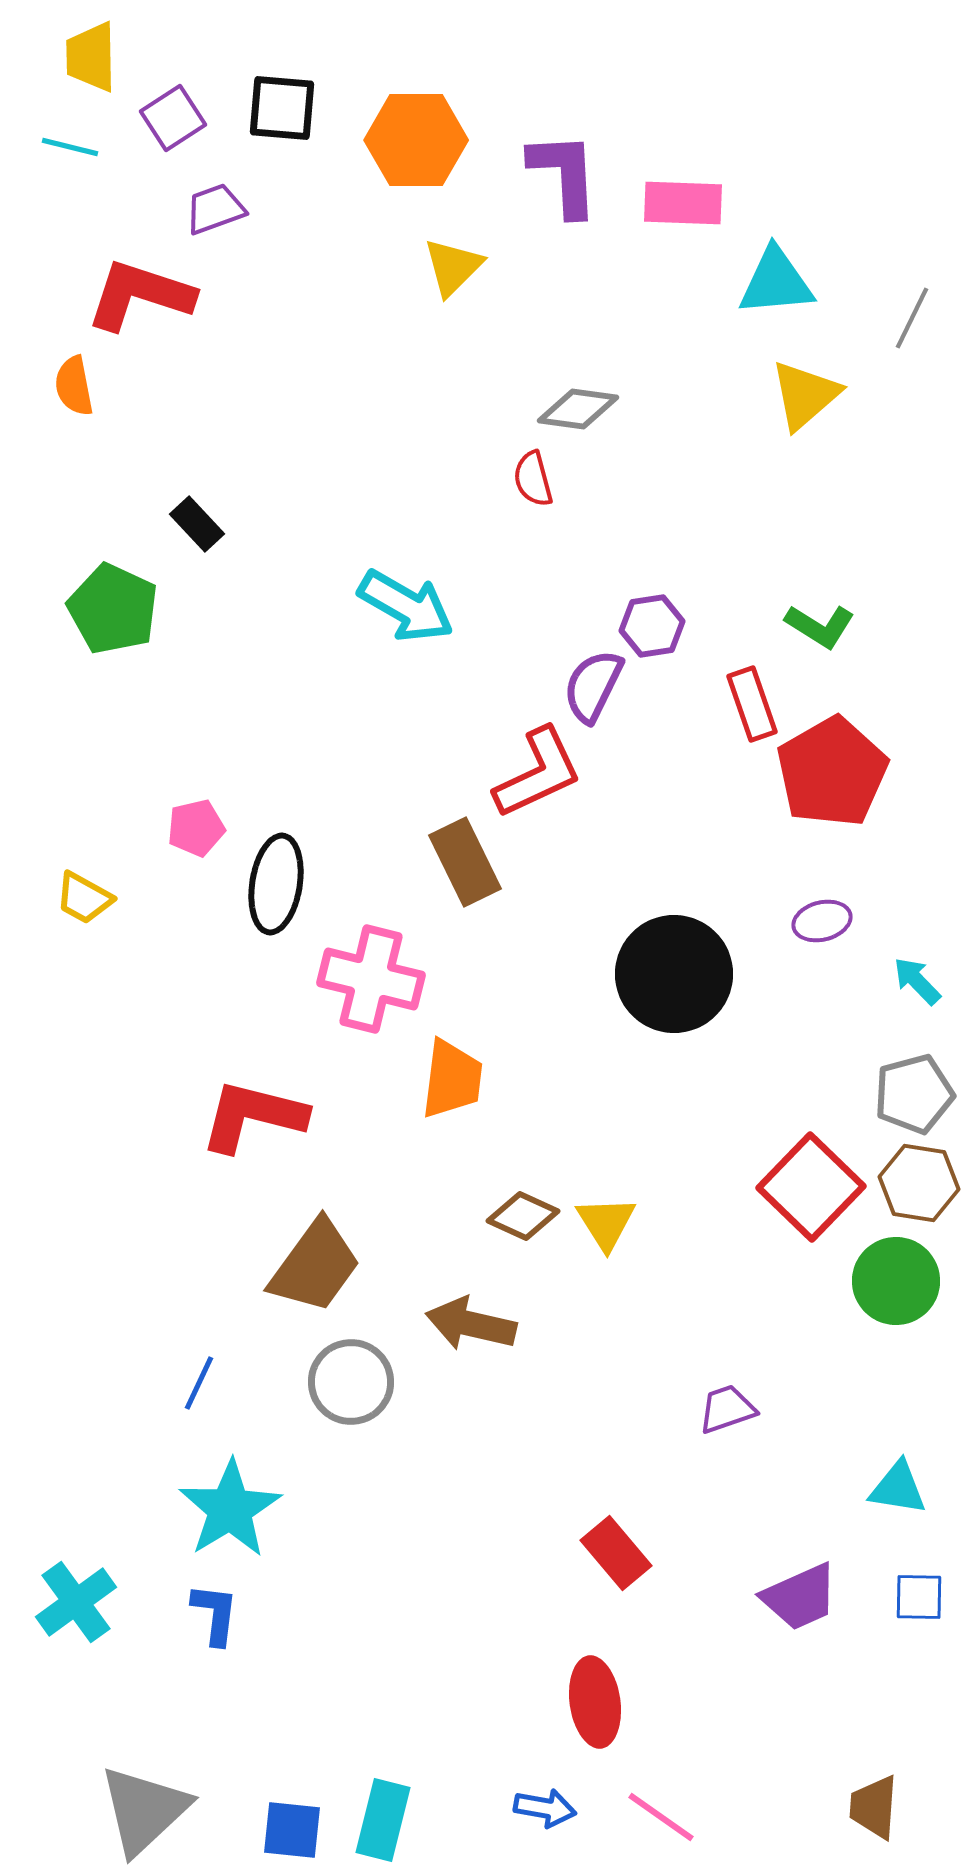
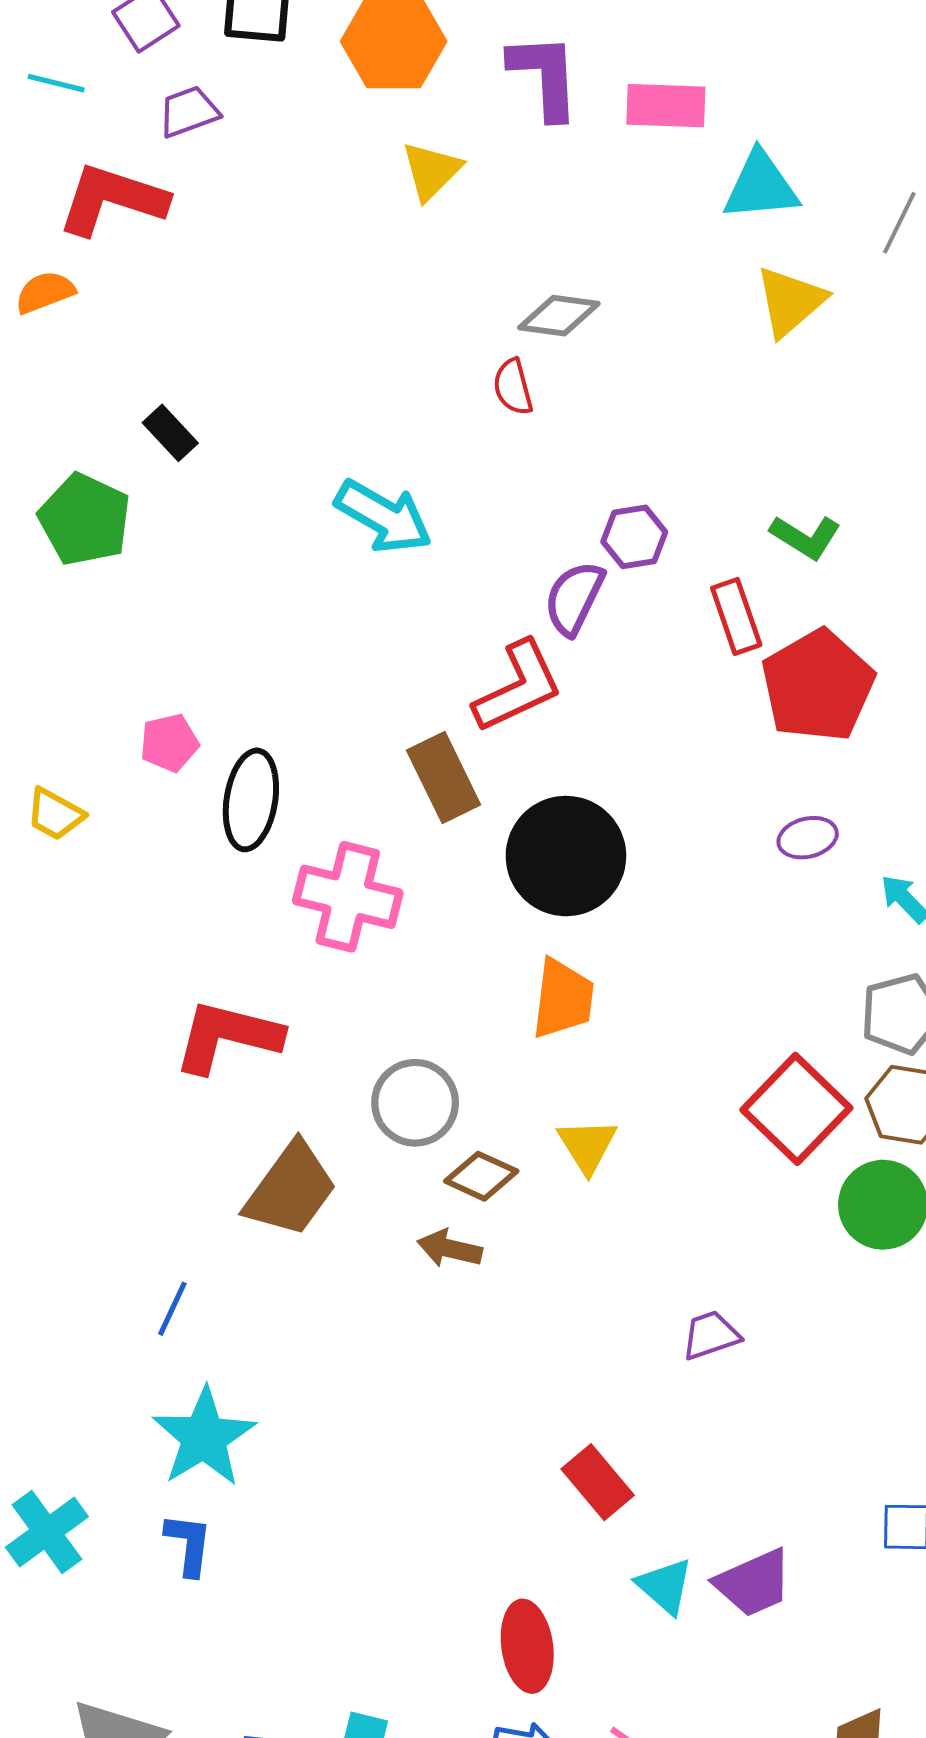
cyan line: (70, 147) -> (56, 83), moved
orange semicircle: (74, 386) -> (45, 292), turned 80
black circle: (674, 974) -> (566, 856), moved
orange trapezoid: (452, 1079) -> (563, 999), moved
brown diamond: (523, 1216) -> (481, 1176), moved
brown arrow: (471, 1324) -> (450, 1249), size x0.7
gray circle: (351, 1382) -> (415, 1103), moved
cyan triangle: (898, 1488) -> (665, 1586), moved, turned 32
purple trapezoid: (800, 1597) -> (754, 1583), moved
red ellipse: (595, 1702) -> (527, 1646), moved

